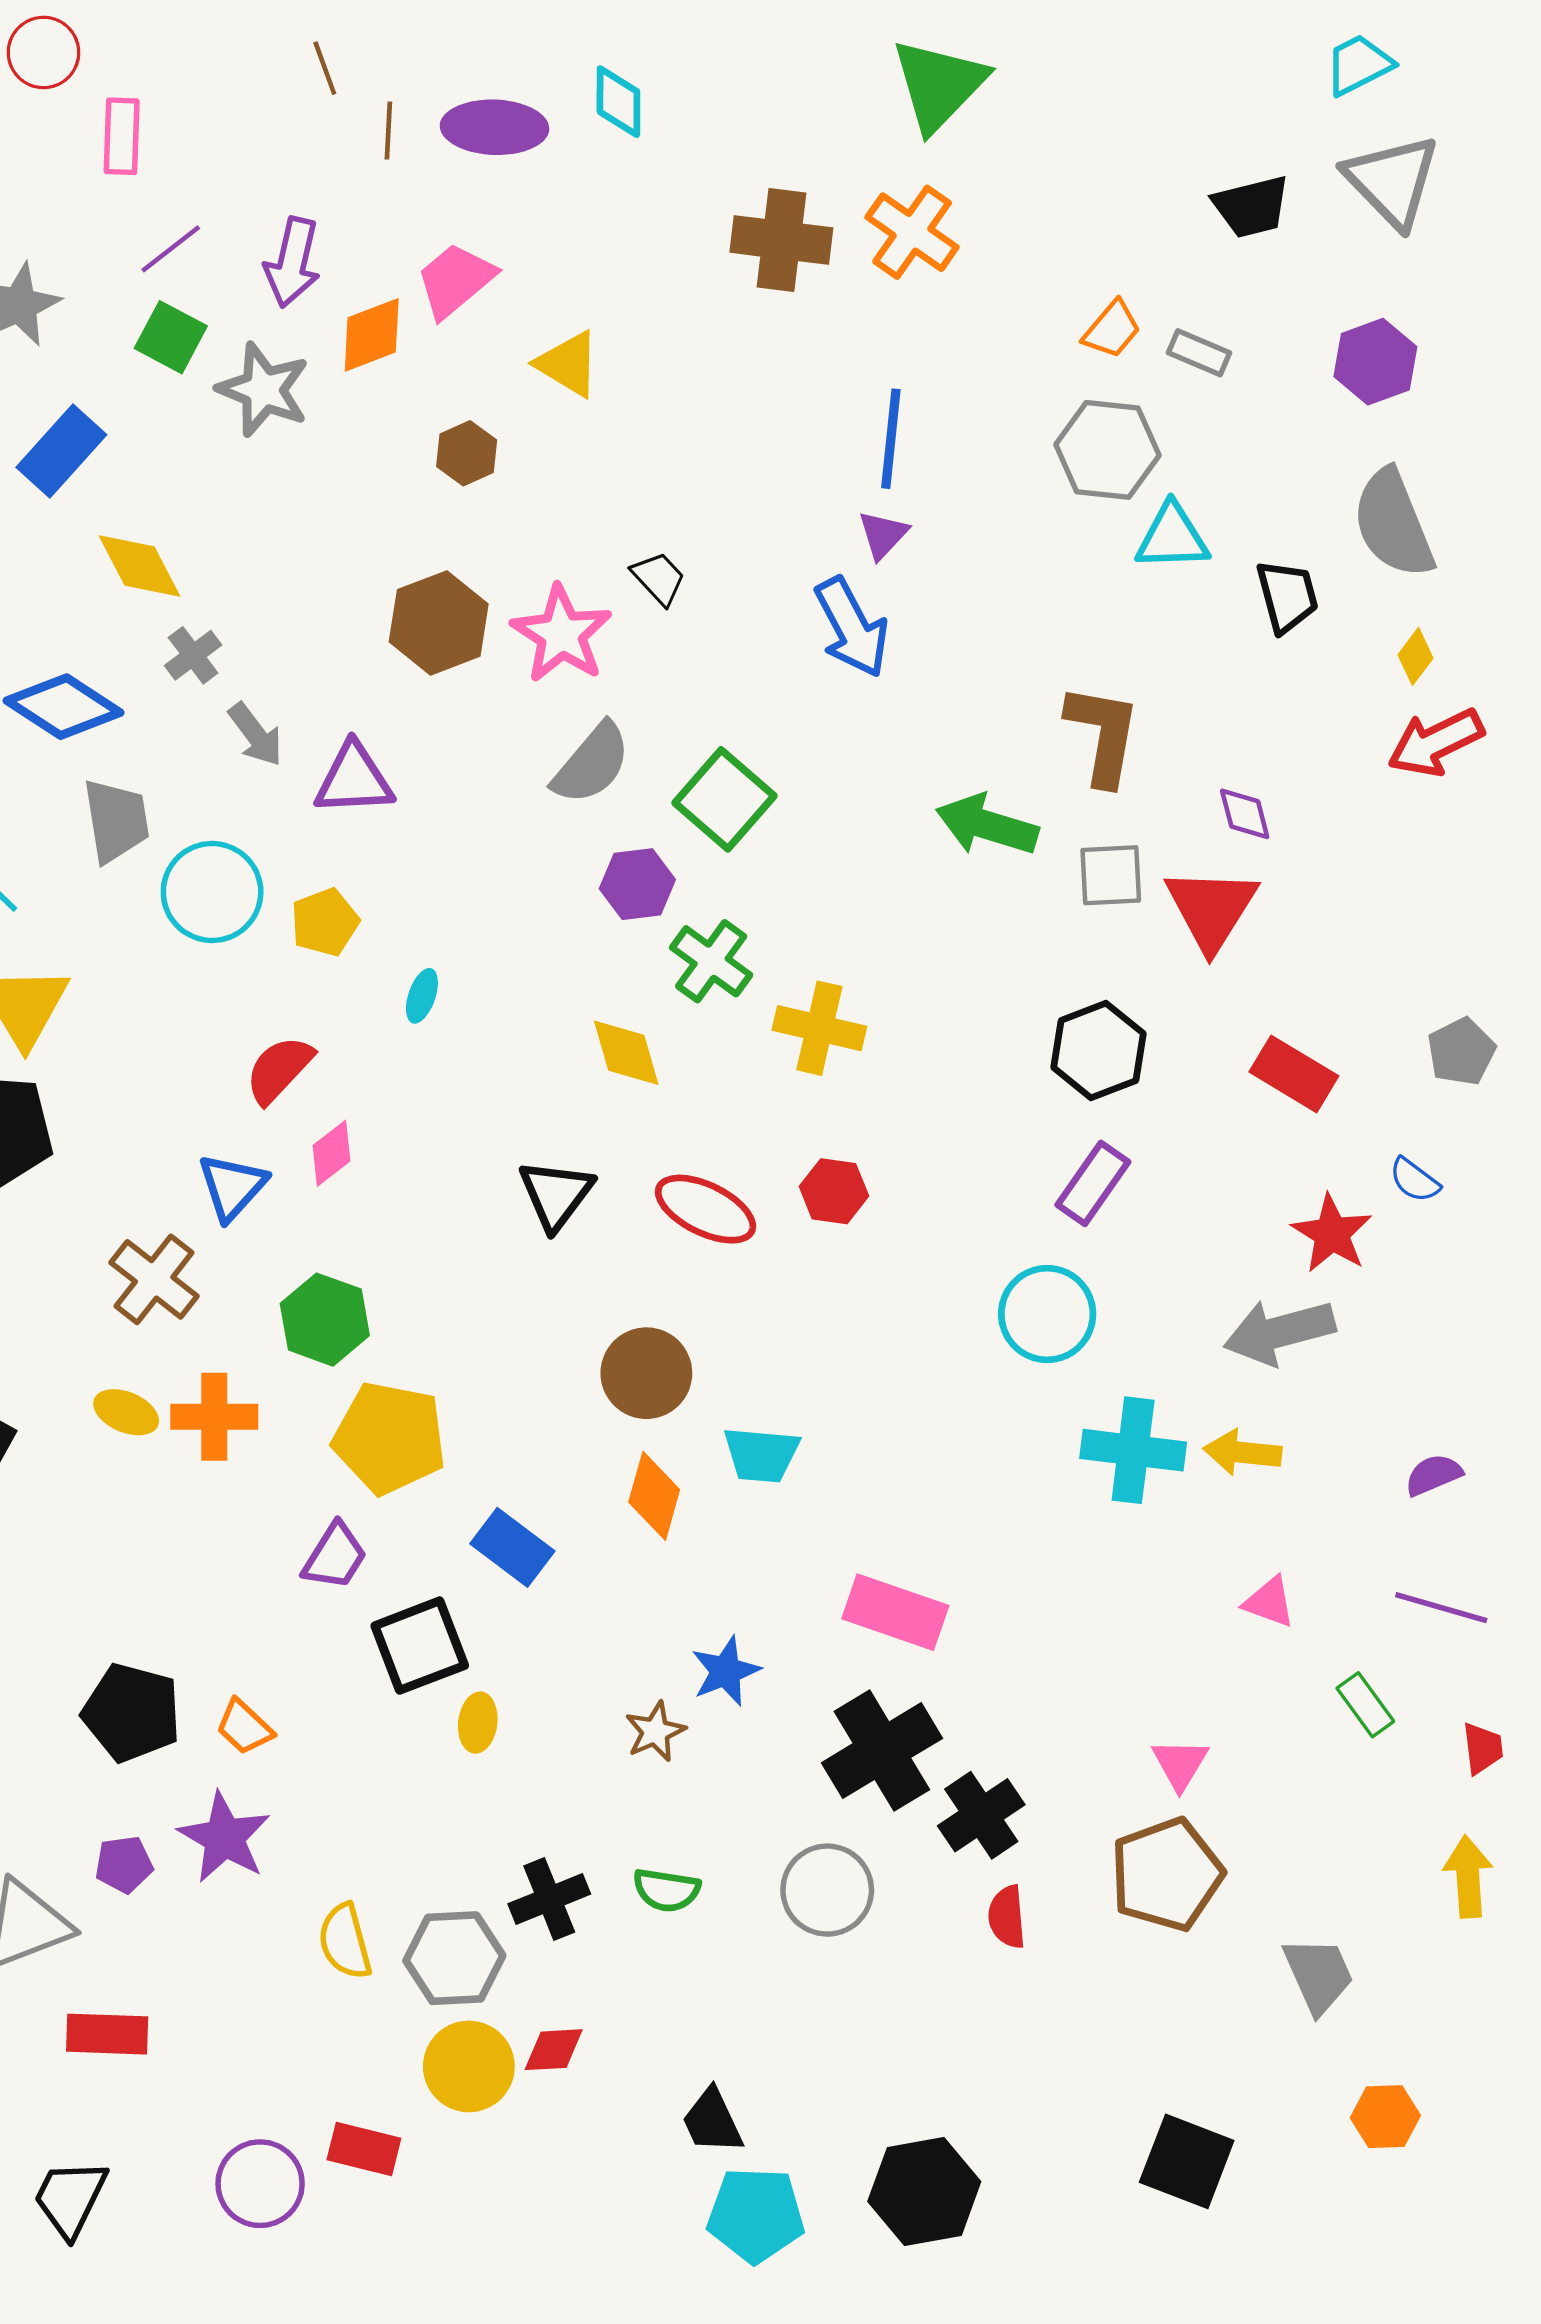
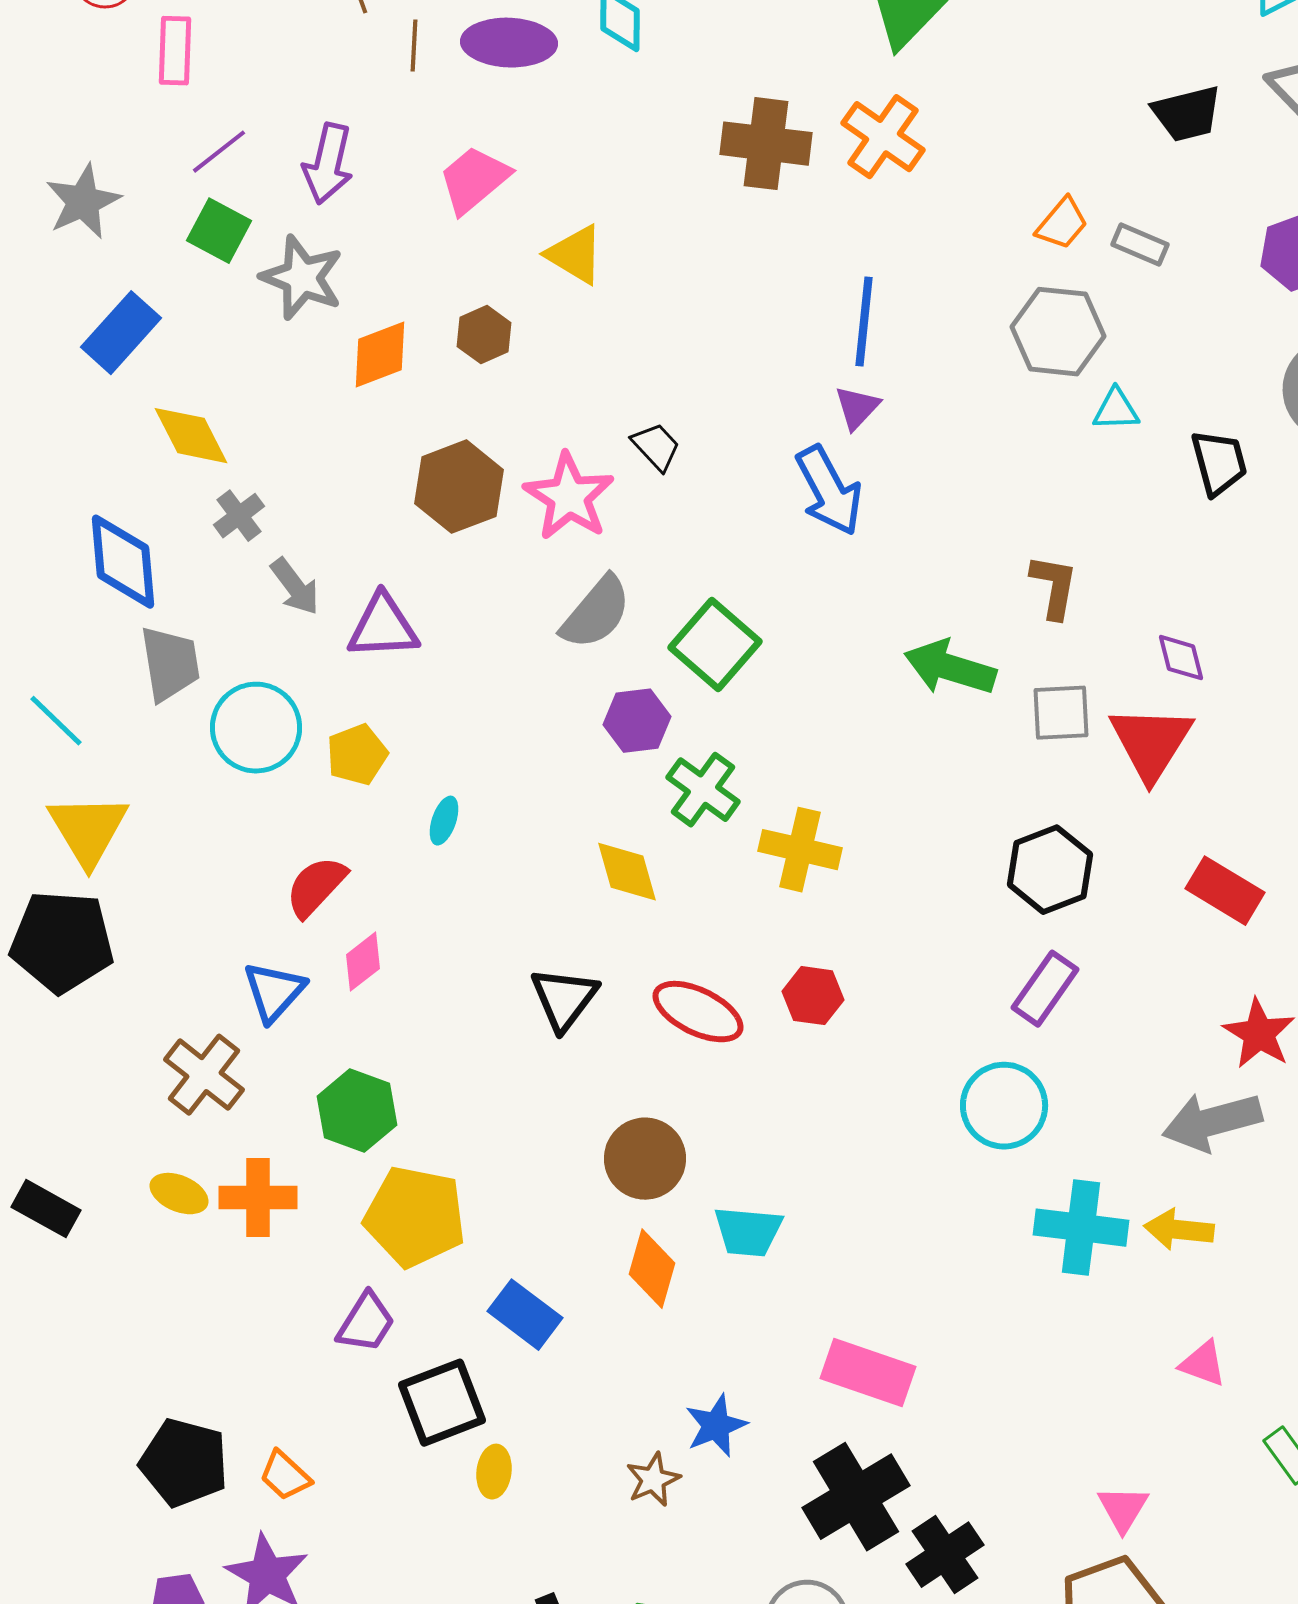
orange diamond: (372, 335) -> (380, 355), moved
cyan triangle: (1172, 537) -> (1116, 410), size x0.7
blue diamond: (64, 707) -> (123, 562), turned 52
brown L-shape: (1103, 735) -> (1054, 587), size x0.7

